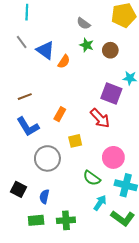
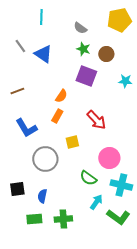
cyan line: (27, 12) -> (41, 17), moved
orange semicircle: (64, 62) -> (61, 96), moved
purple square: (111, 94) -> (86, 76), moved
brown line: (25, 97) -> (17, 91), moved
black square: (19, 189) -> (17, 189), turned -35

